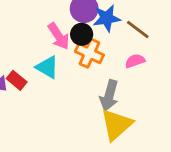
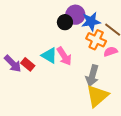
black circle: (82, 34) -> (65, 22), moved
pink arrow: (59, 36) -> (64, 56), moved
orange cross: (89, 53) -> (96, 40), moved

